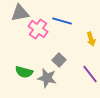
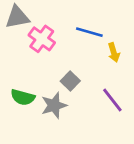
blue line: (62, 21) -> (89, 32), moved
gray star: (47, 78) -> (54, 105), turned -30

